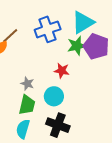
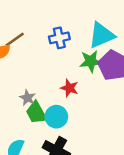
blue cross: (48, 29) -> (59, 38), size x0.7
green trapezoid: (27, 105) -> (36, 113), moved, turned 130

